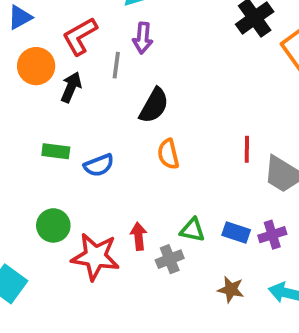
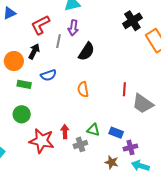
orange circle: (36, 66) -> (14, 61), moved
black semicircle: (154, 106) -> (87, 52), moved
blue semicircle: (99, 165) -> (48, 75), moved
green circle: (53, 225) -> (22, 114), moved
purple cross: (272, 235) -> (130, 147), moved

